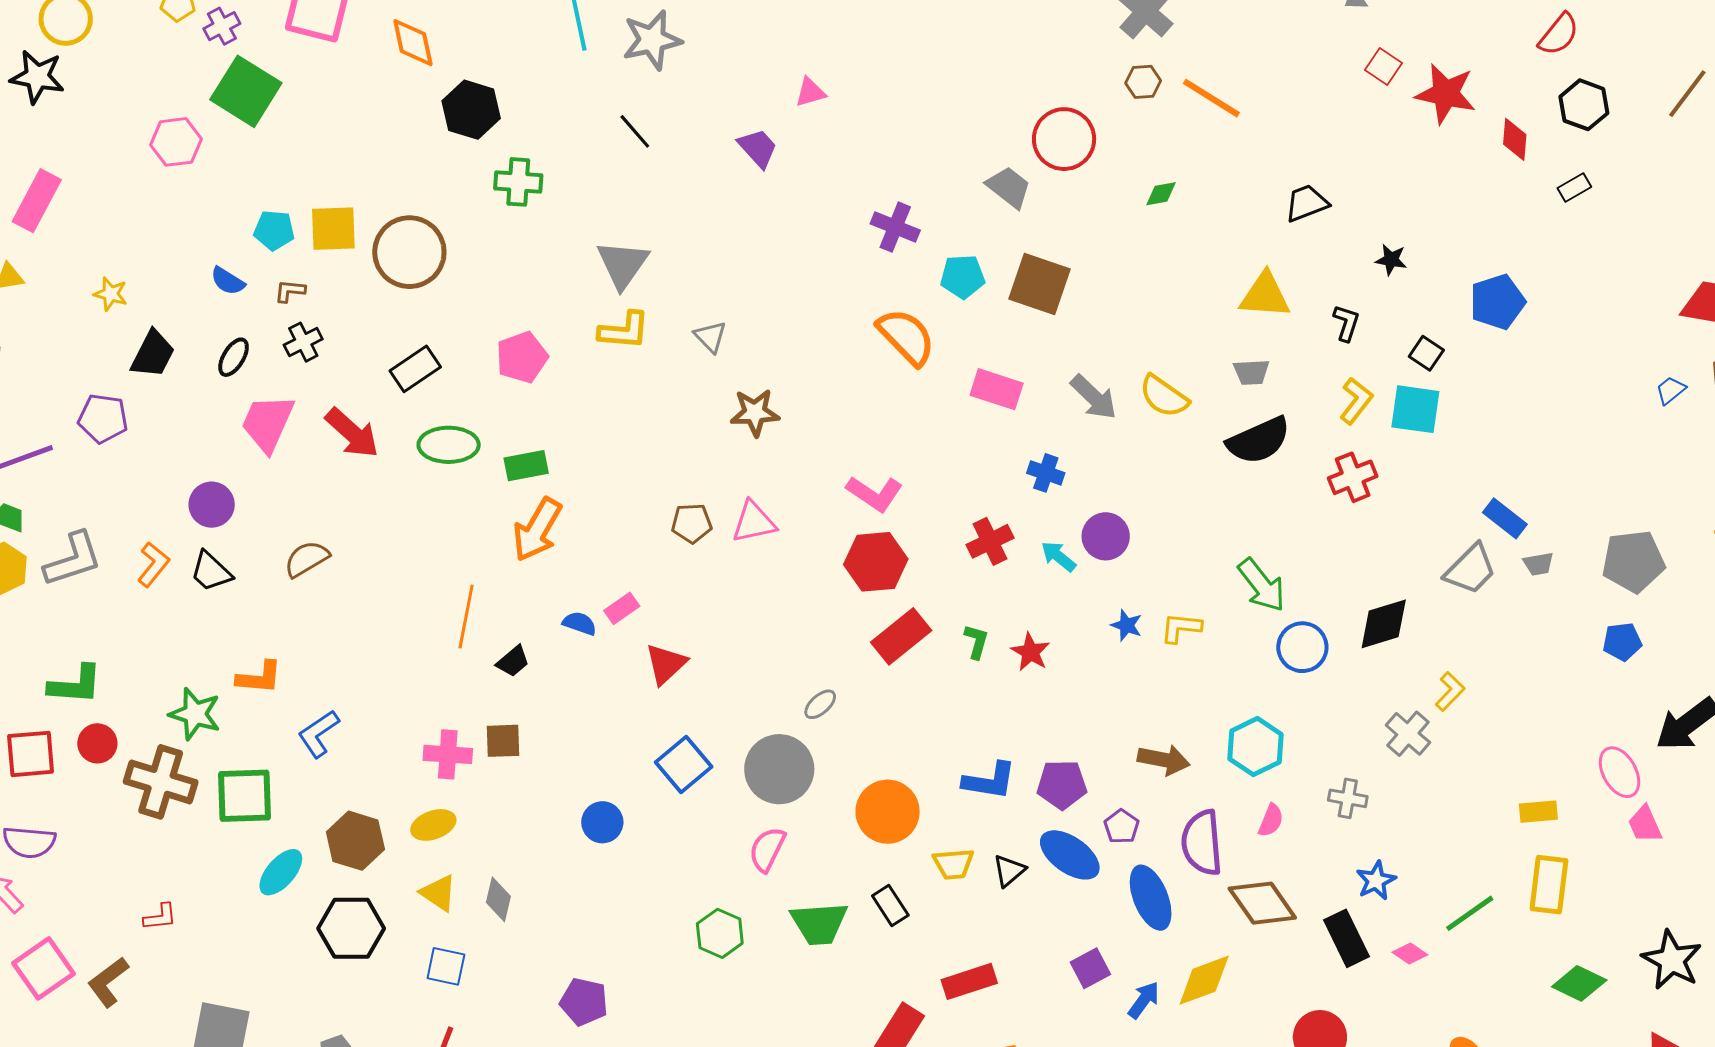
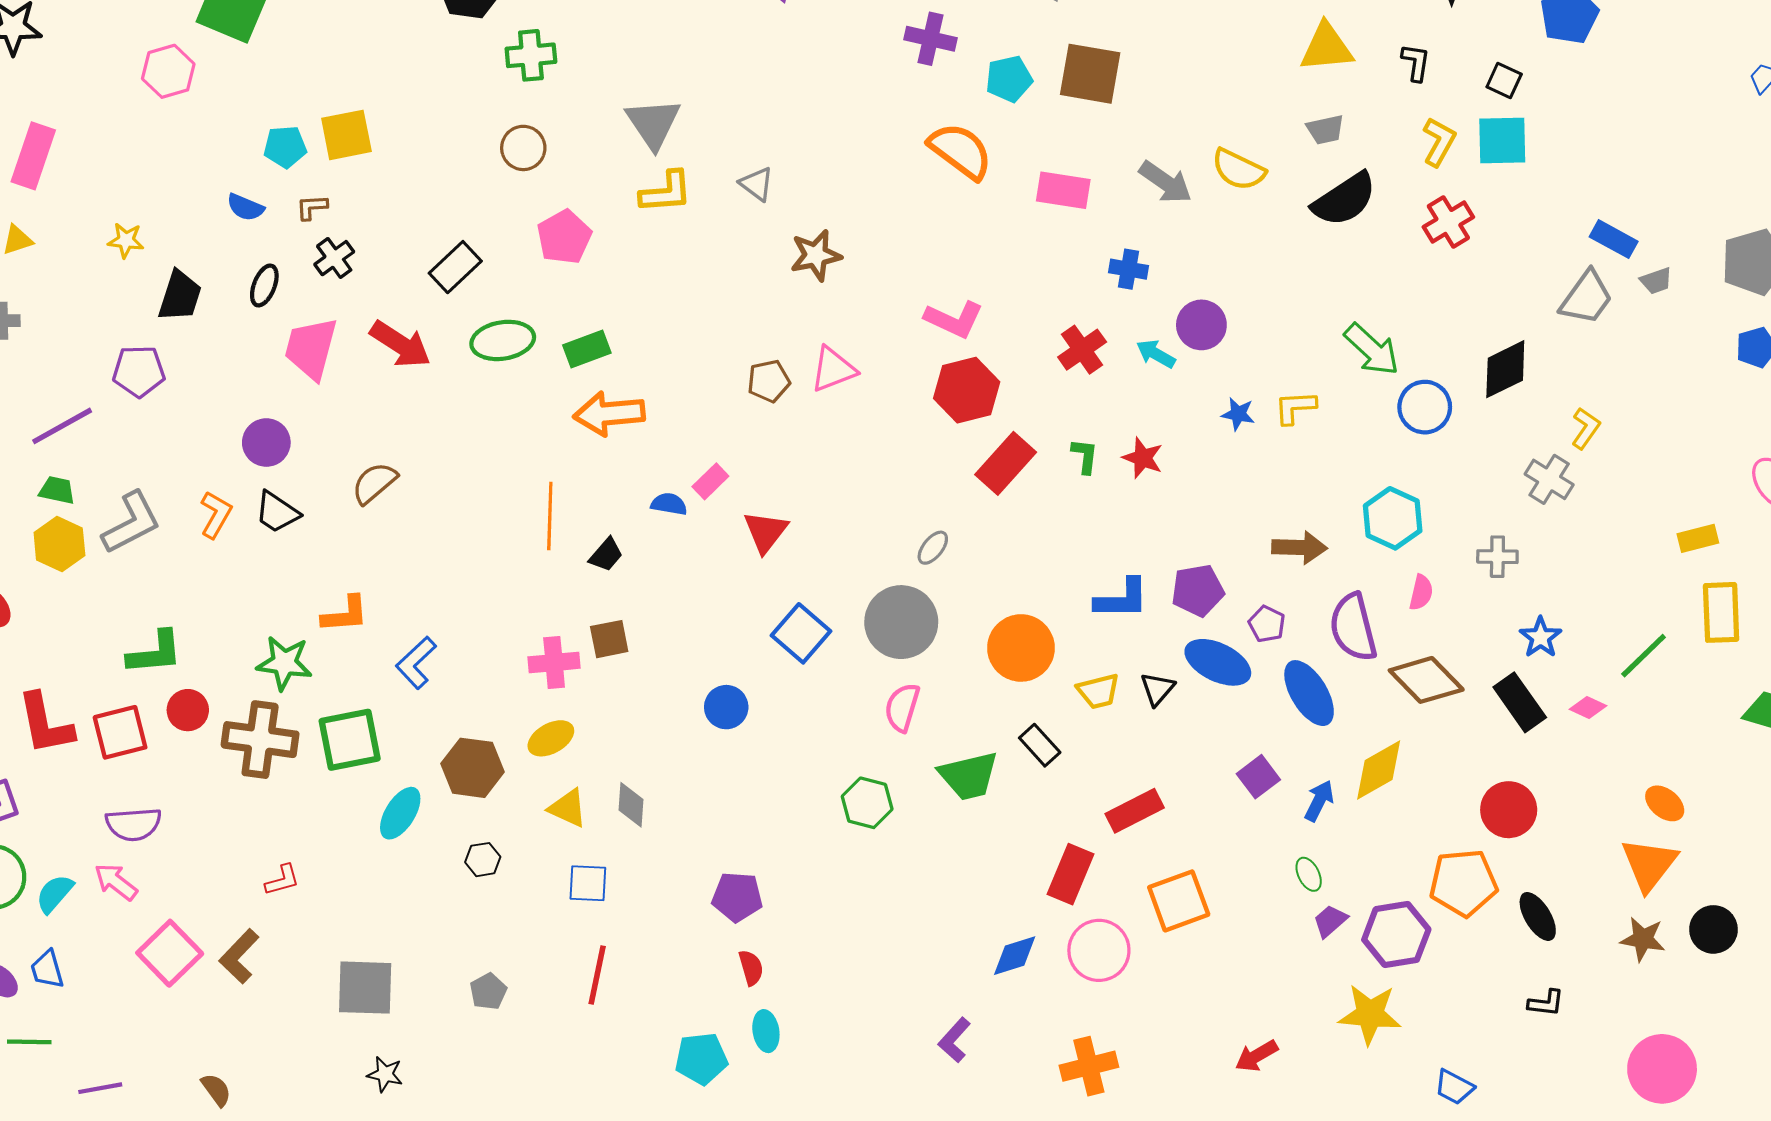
brown circle: (409, 252) -> (523, 148), moved, size x0.6
orange arrow: (537, 530) -> (609, 414), turned 64
black hexagon: (351, 928) -> (483, 860), size x0.5

